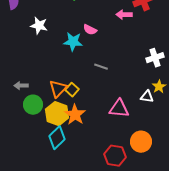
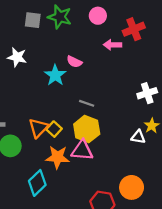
cyan star: (73, 42) -> (55, 75), turned 30
pink triangle: (119, 109) -> (82, 150), moved
yellow hexagon: (57, 114) -> (87, 129), moved
orange star: (75, 115) -> (57, 157), turned -30

